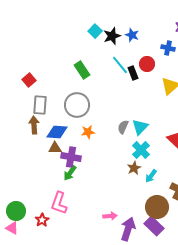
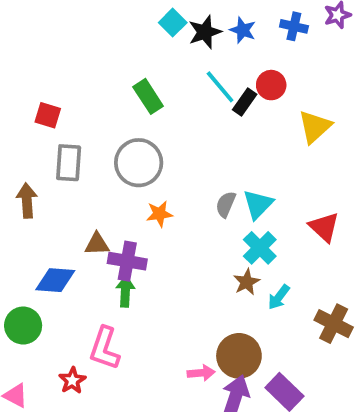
blue cross: (168, 48) -> (294, 26), moved
black rectangle: (133, 73) -> (245, 102), turned 56
red square: (29, 80) -> (48, 115), turned -32
brown arrow: (34, 125) -> (27, 201), moved
blue diamond: (57, 132) -> (55, 280), moved
green arrow: (70, 173) -> (125, 291), turned 147
brown circle: (157, 207) -> (239, 356), moved
green circle: (16, 211) -> (23, 326), moved

